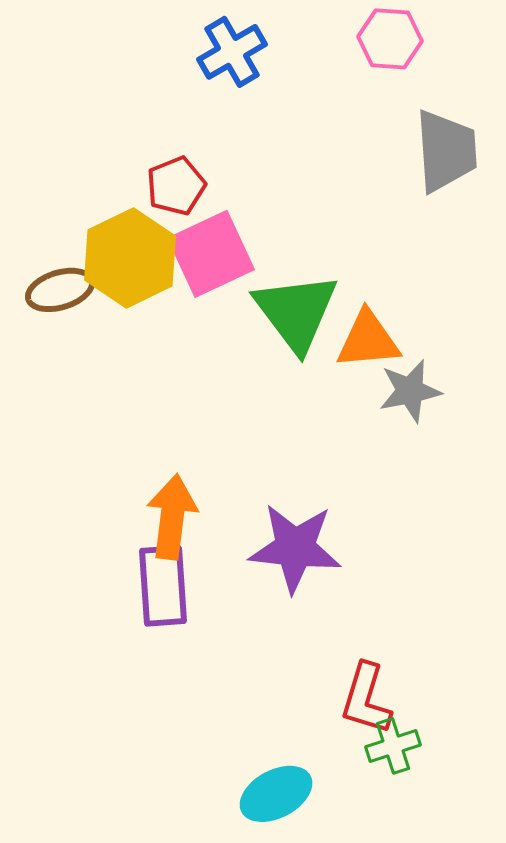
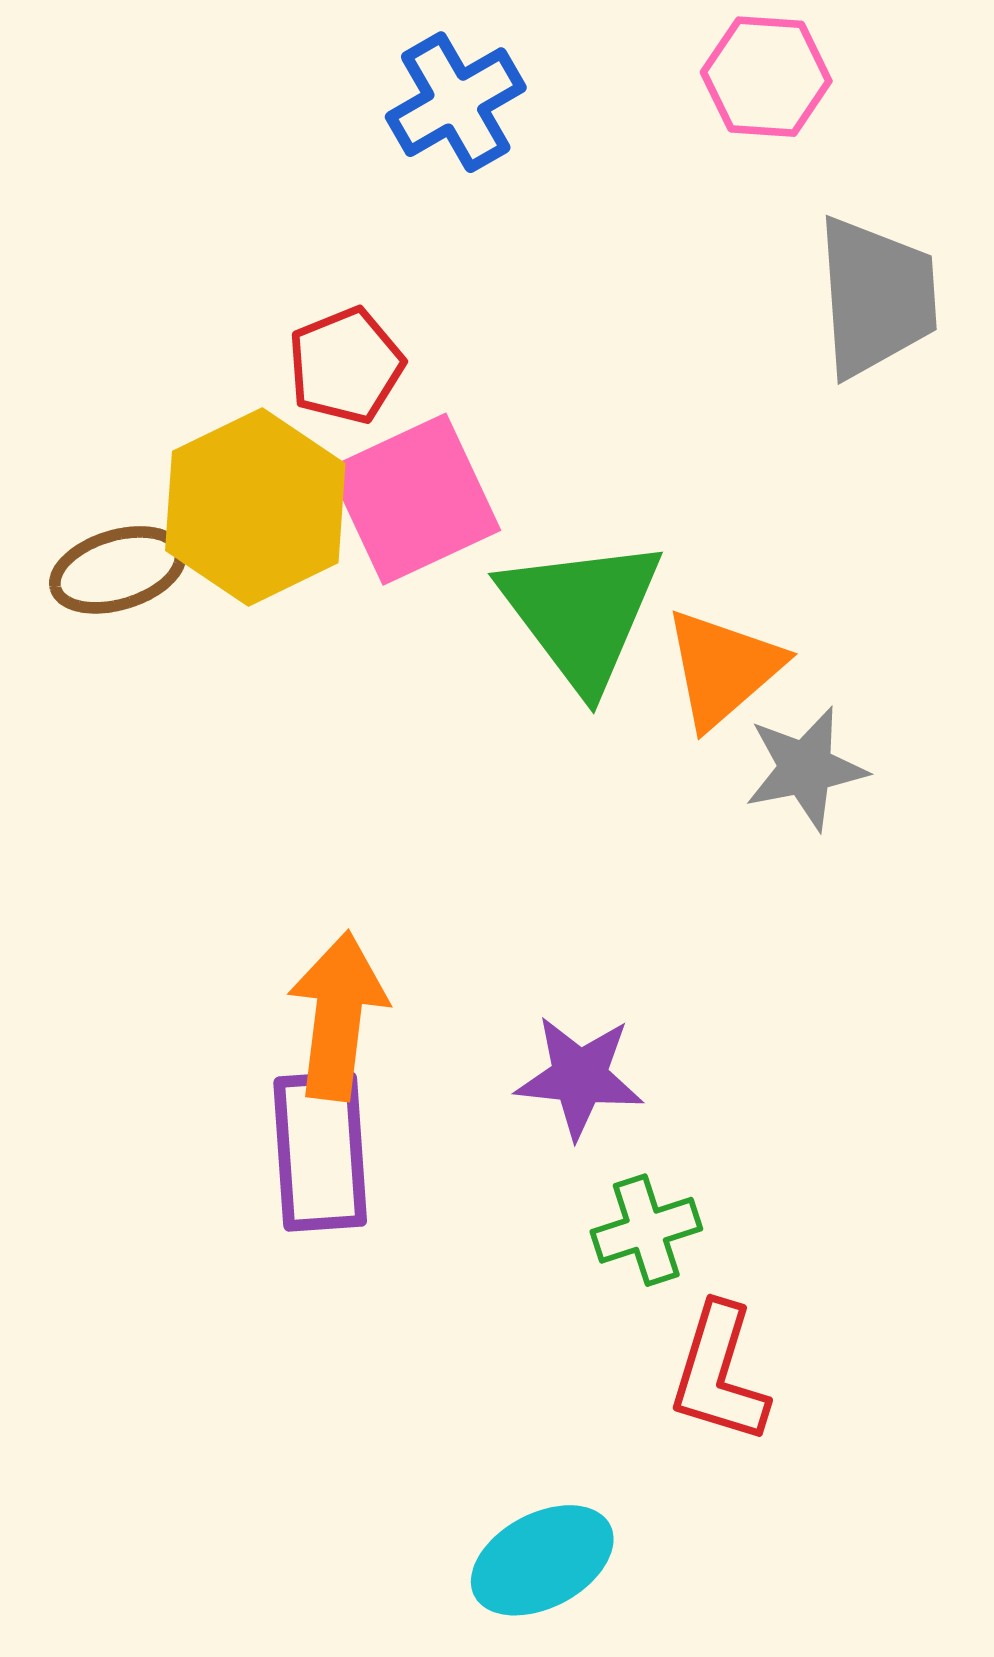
orange triangle: (368, 340) -> (723, 668), turned -36
purple star: (295, 548) -> (580, 1077), size x0.7
green cross: (393, 746) -> (646, 1230), moved

